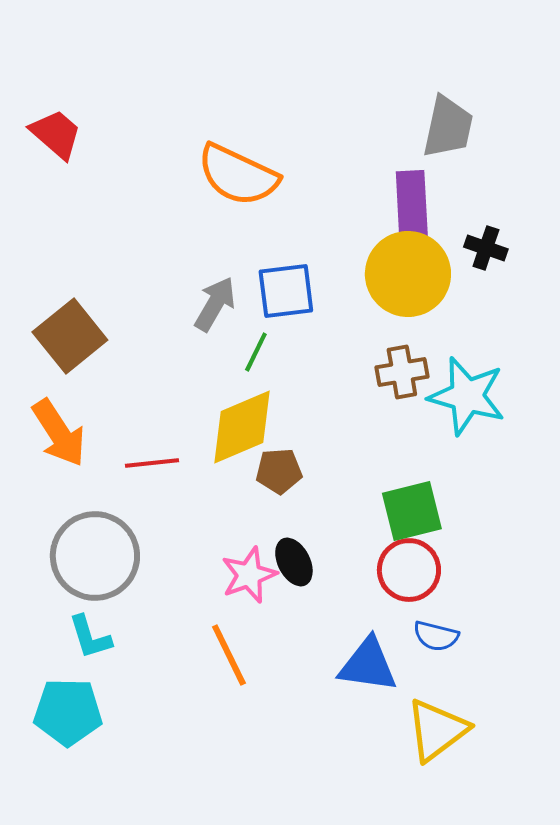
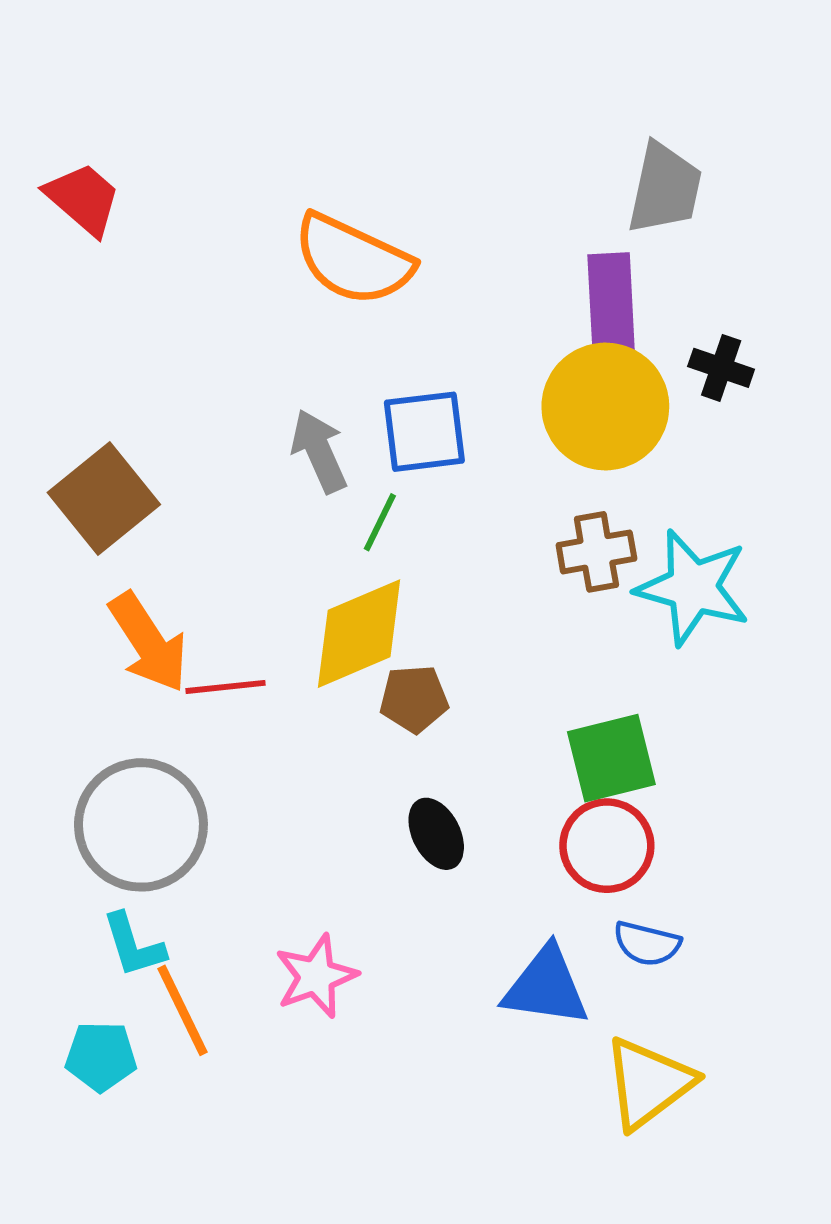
gray arrow: (215, 304) -> (319, 451), turned -54
orange arrow: (59, 433) -> (148, 642), moved
pink star: (249, 575) -> (316, 976), moved
orange line: (229, 655) -> (182, 1010), moved
cyan pentagon: (68, 712) -> (101, 1056), size x0.7

